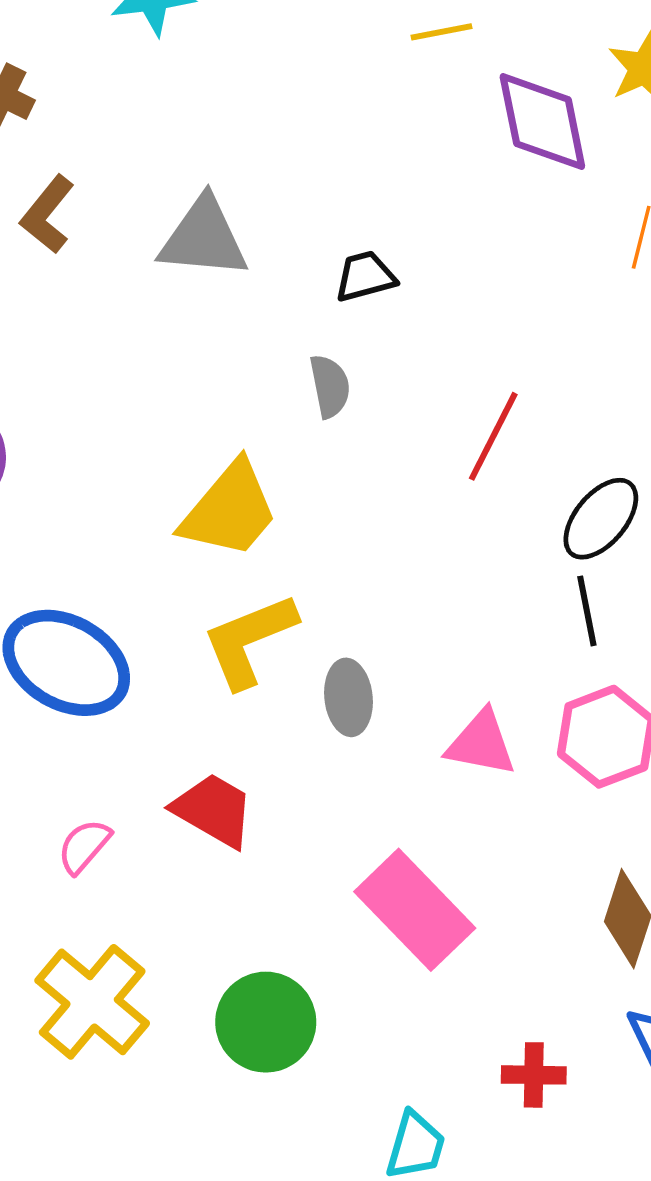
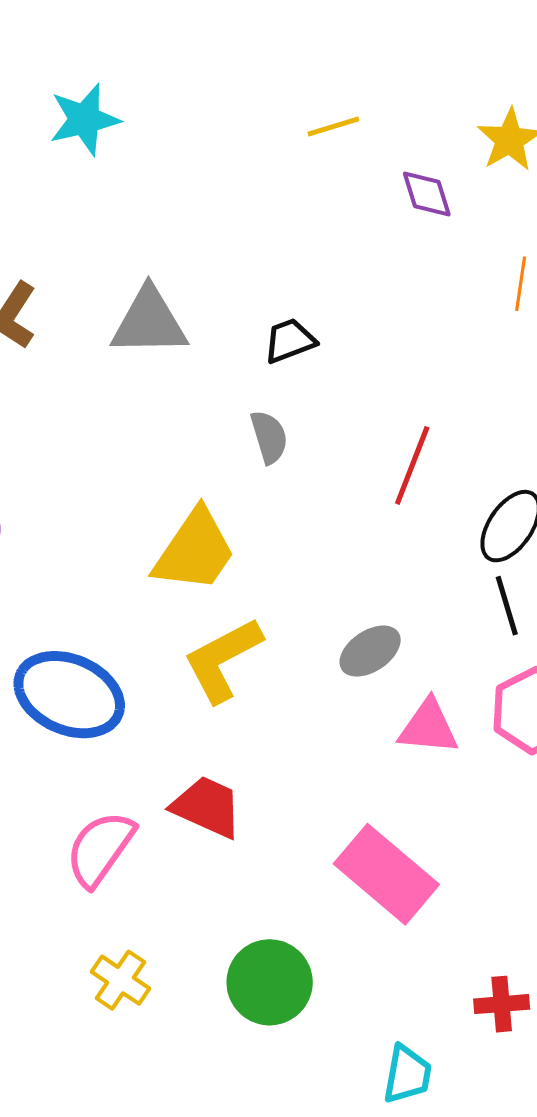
purple diamond: (542, 122) -> (427, 194), size x0.6
gray ellipse: (348, 697) -> (370, 651), moved, turned 68
pink semicircle: (84, 846) -> (100, 849), size x1.6
yellow cross: (92, 1002) -> (120, 980), size x0.6

